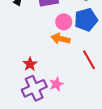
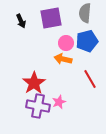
red star: (30, 64) -> (34, 83), size x1.6
purple cross: (34, 88) -> (38, 106), turned 35

